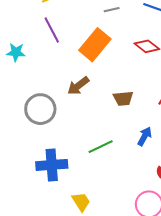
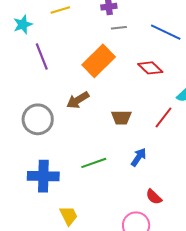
purple line: (52, 30) -> (42, 56), moved
cyan star: (16, 52) -> (23, 24), moved, turned -30

